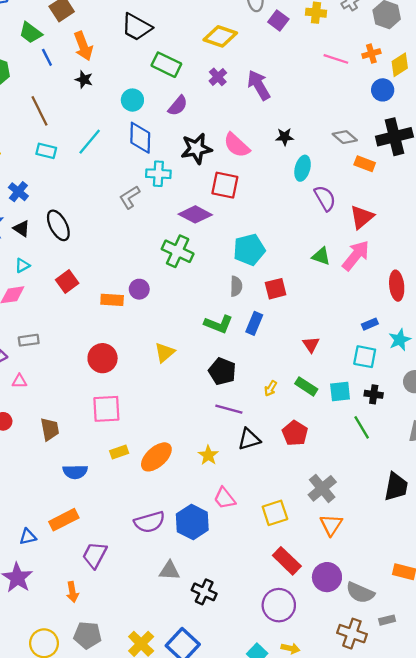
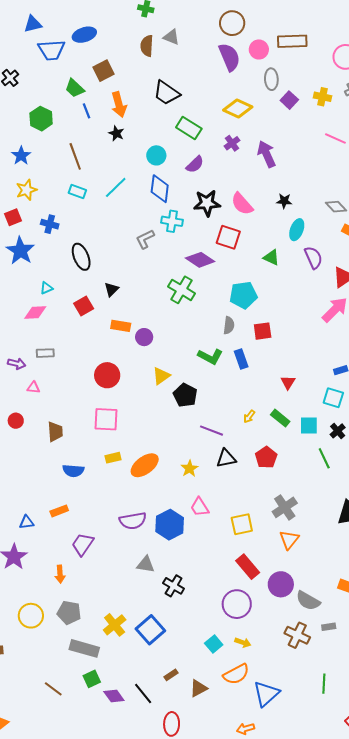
blue cross: (18, 192) -> (50, 224), turned -30
black triangle: (22, 229) -> (112, 289), moved, turned 35
green triangle: (321, 256) -> (271, 257), moved
purple circle: (139, 289) -> (144, 337), moved
blue rectangle: (254, 323) -> (241, 359), turned -48
black pentagon: (222, 371) -> (185, 395), moved
black cross: (374, 394) -> (338, 431), turned 35
orange rectangle: (64, 520) -> (59, 511), size x0.7

